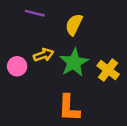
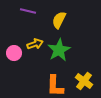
yellow cross: (108, 70) -> (84, 81), moved

